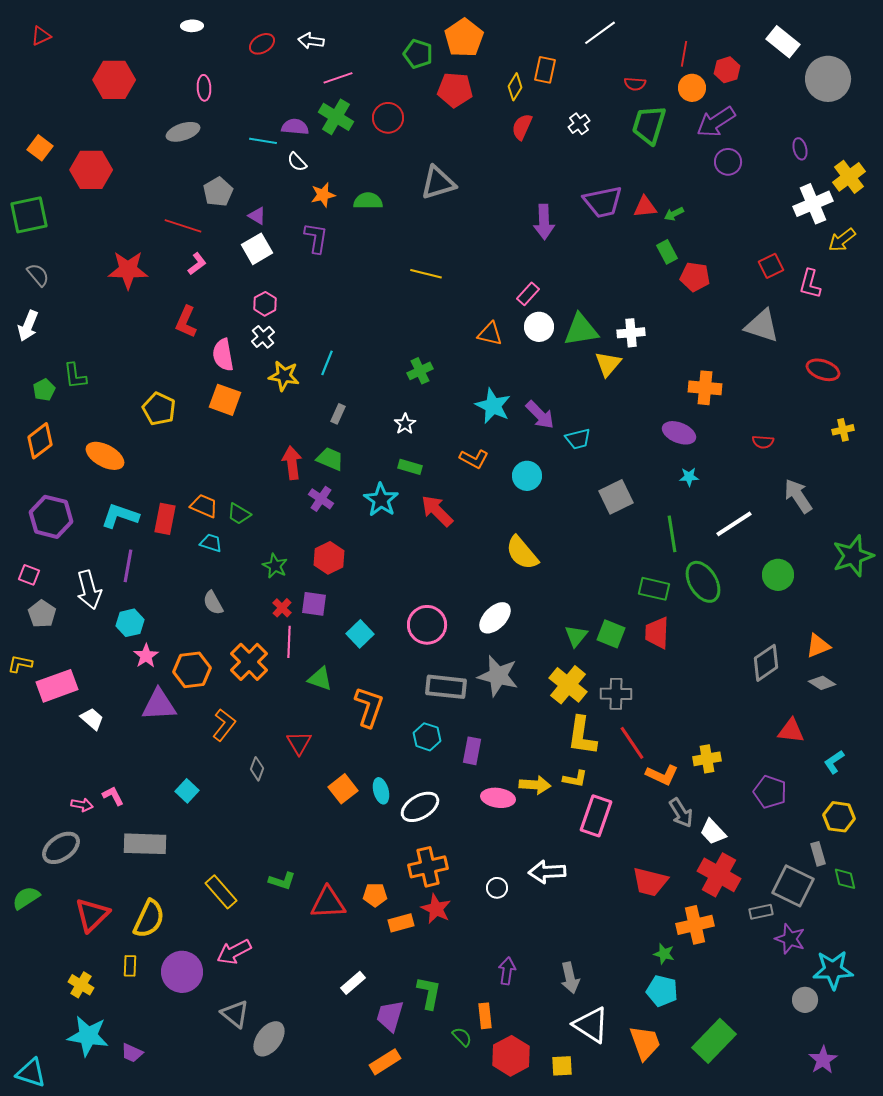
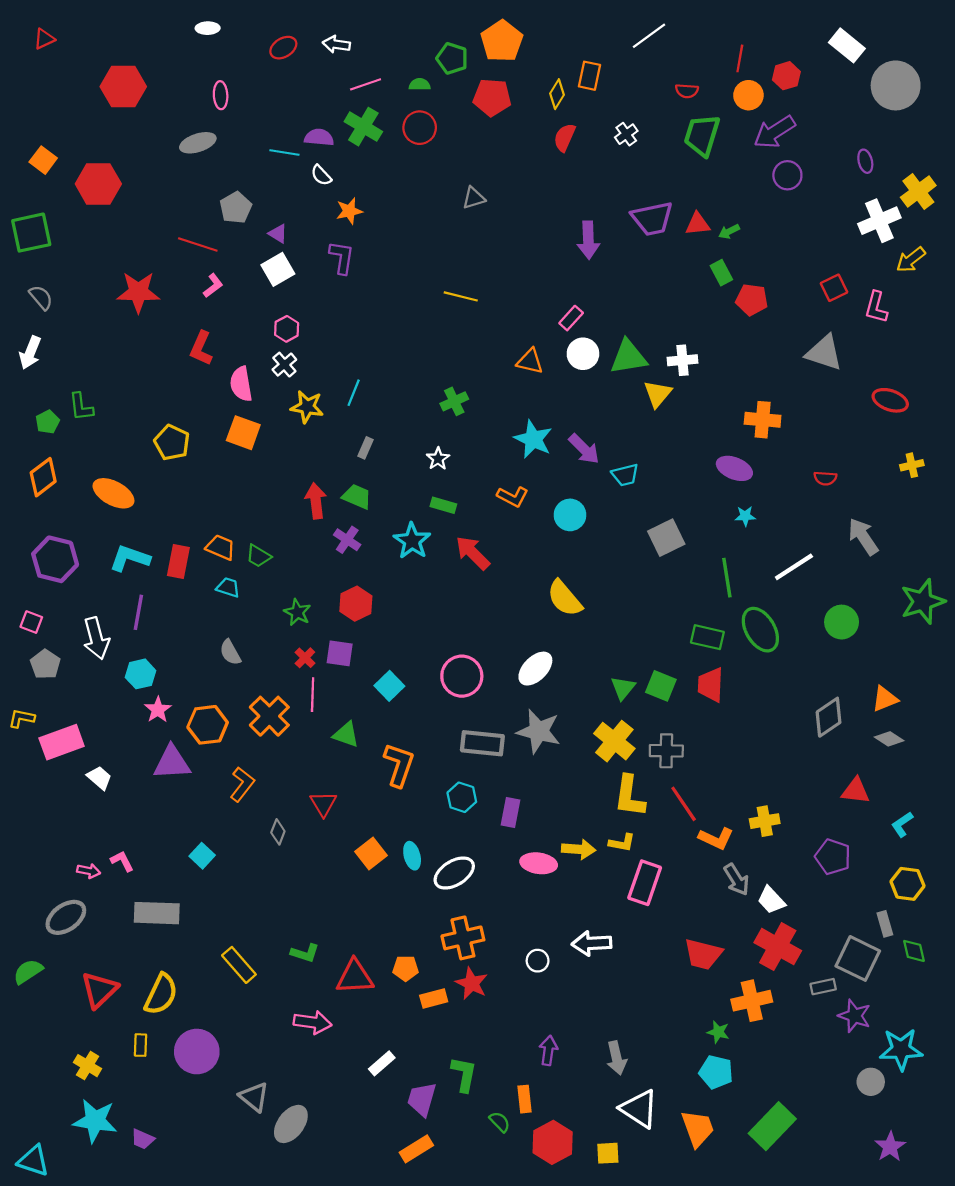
gray triangle: (438, 183) -> (474, 198), size x0.6
green semicircle: (368, 201) -> (420, 84), moved, size x0.7
pink arrow: (234, 952) -> (313, 1022), moved, turned -144

